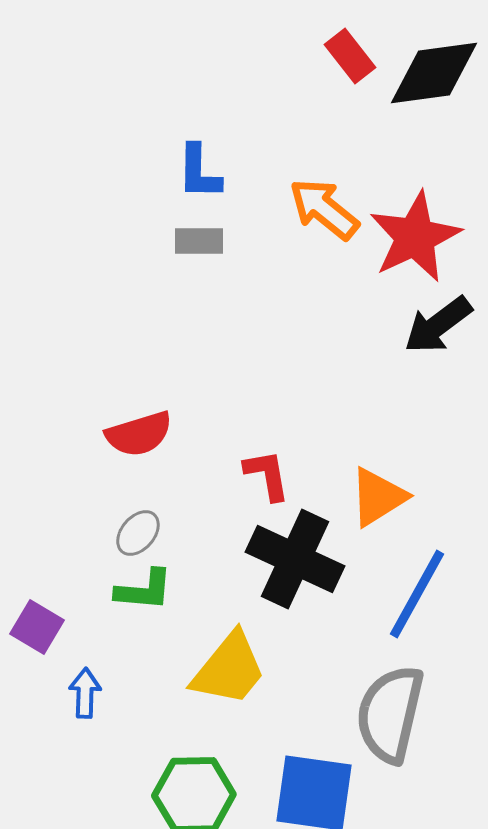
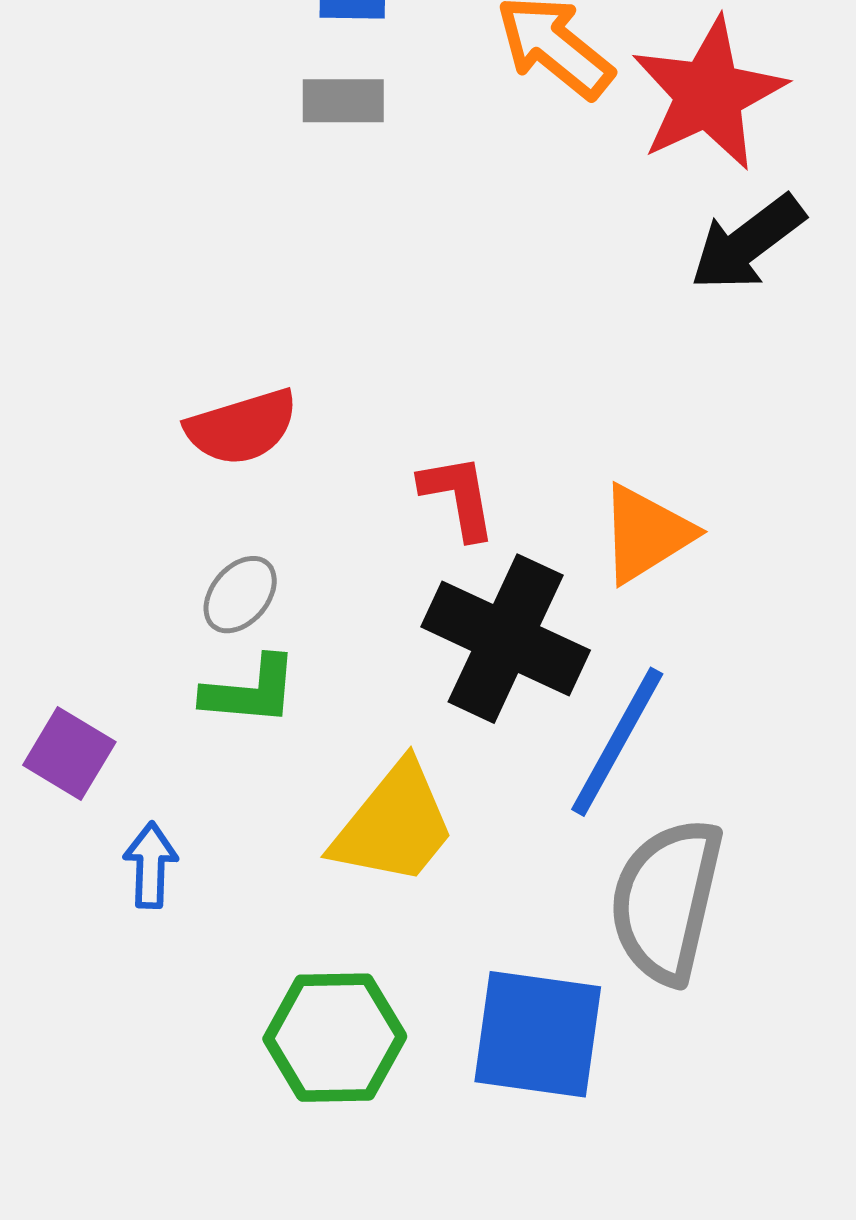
blue line: (417, 594) -> (617, 742), moved

